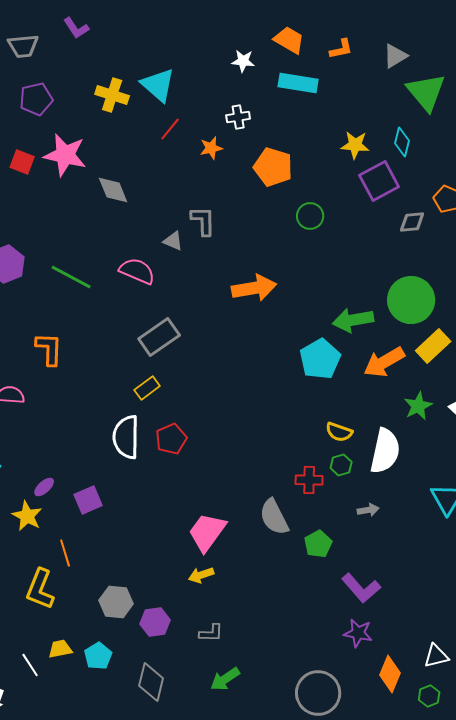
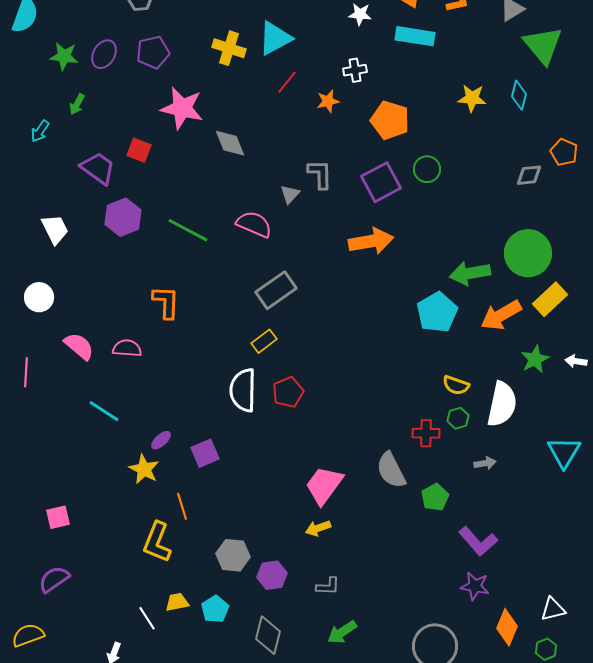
cyan triangle: (158, 85) -> (275, 38), turned 51
red square: (22, 162) -> (139, 150), moved
purple square: (379, 181) -> (381, 182), moved
gray triangle: (173, 241) -> (290, 194), turned 50

